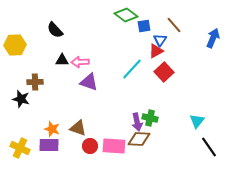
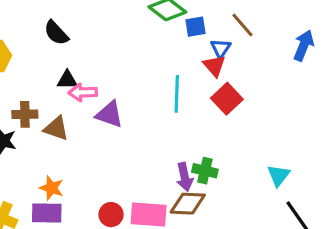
red triangle: (156, 51) -> (214, 66), turned -42
pink arrow: (80, 62) -> (83, 92), moved
cyan line: (132, 69) -> (177, 94), turned -40
brown triangle: (78, 128) -> (56, 128), moved

